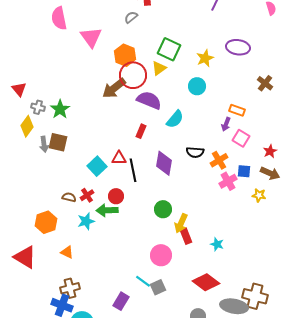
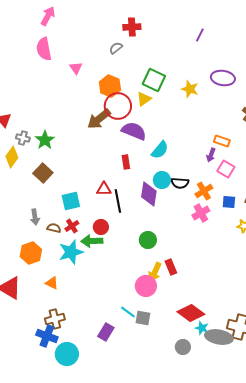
pink triangle: (91, 37) -> (76, 68), size x0.6
yellow star: (205, 58) -> (190, 89), turned -30
cyan circle: (197, 86) -> (162, 180), moved
red rectangle: (141, 131) -> (126, 162), turned -32
brown square: (58, 142) -> (43, 173), turned 30
gray arrow: (44, 144) -> (35, 217), moved
cyan square: (97, 166) -> (71, 201), moved, turned 30
pink cross: (228, 181) -> (201, 213), moved
cyan star: (86, 221) -> (71, 252), size x1.4
yellow arrow: (181, 223) -> (155, 272), moved
cyan star: (217, 244) -> (202, 328), moved
gray square: (158, 287) -> (143, 318), turned 35

